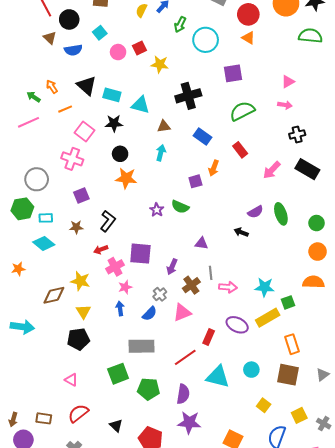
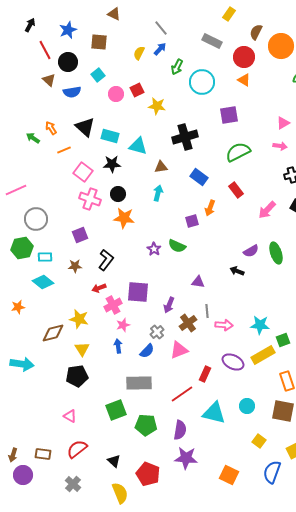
pink line: (28, 122) -> (16, 190), moved
pink cross: (72, 159) -> (90, 199), moved

